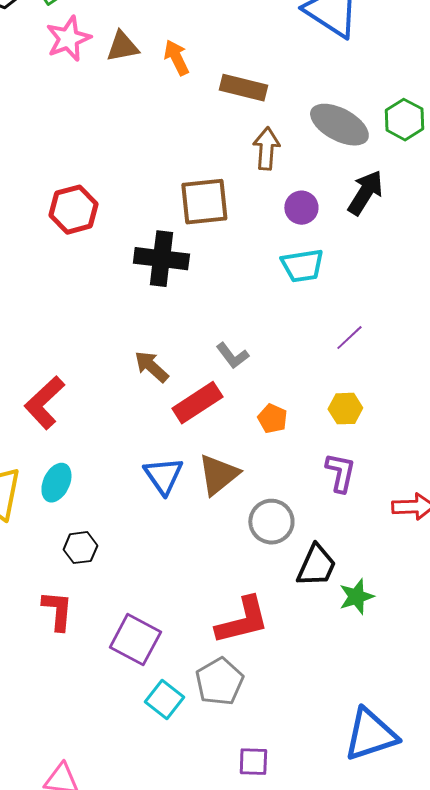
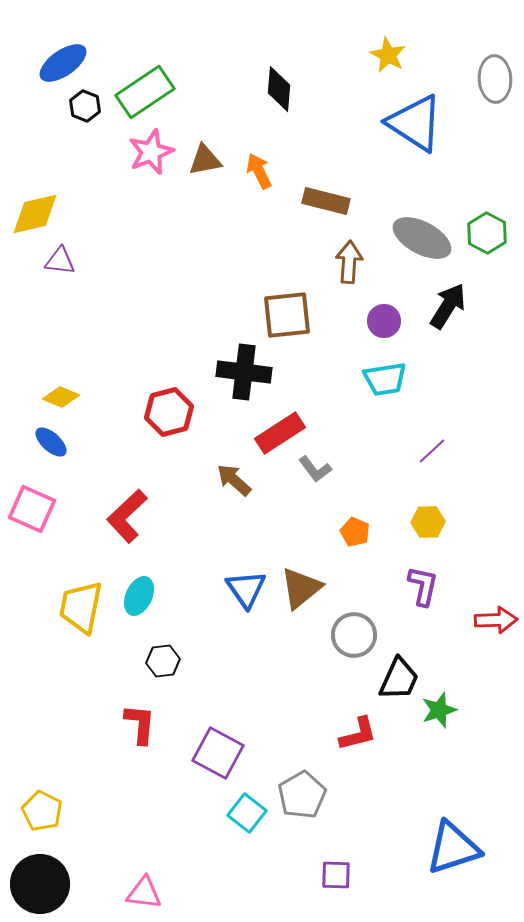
red hexagon: (73, 210) -> (169, 412), moved
red rectangle: (197, 403) -> (280, 433), moved
red L-shape: (242, 621) -> (358, 734), moved, size x0.7

